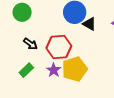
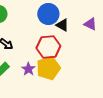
red hexagon: (59, 47) -> (48, 47), moved

